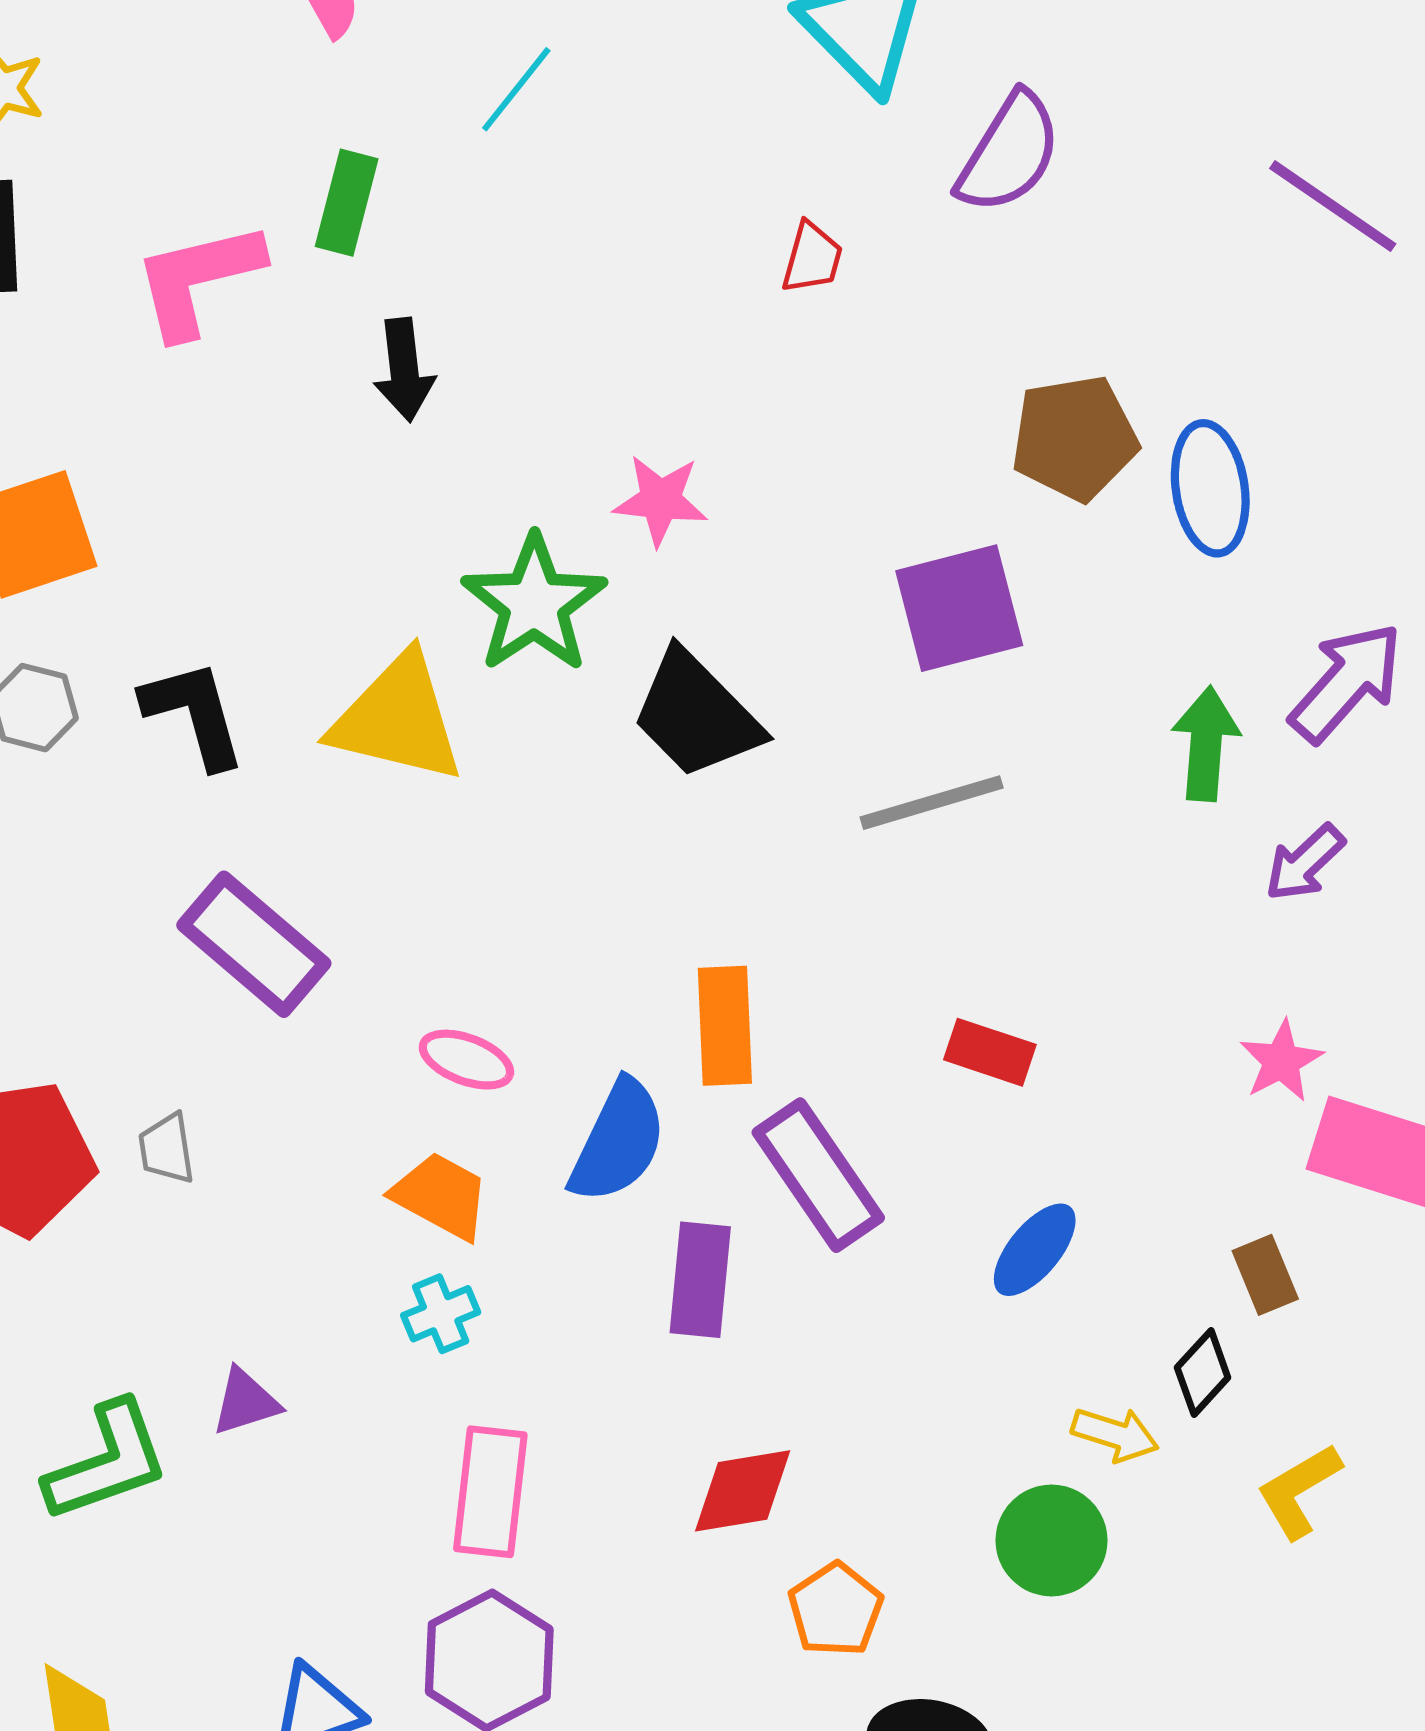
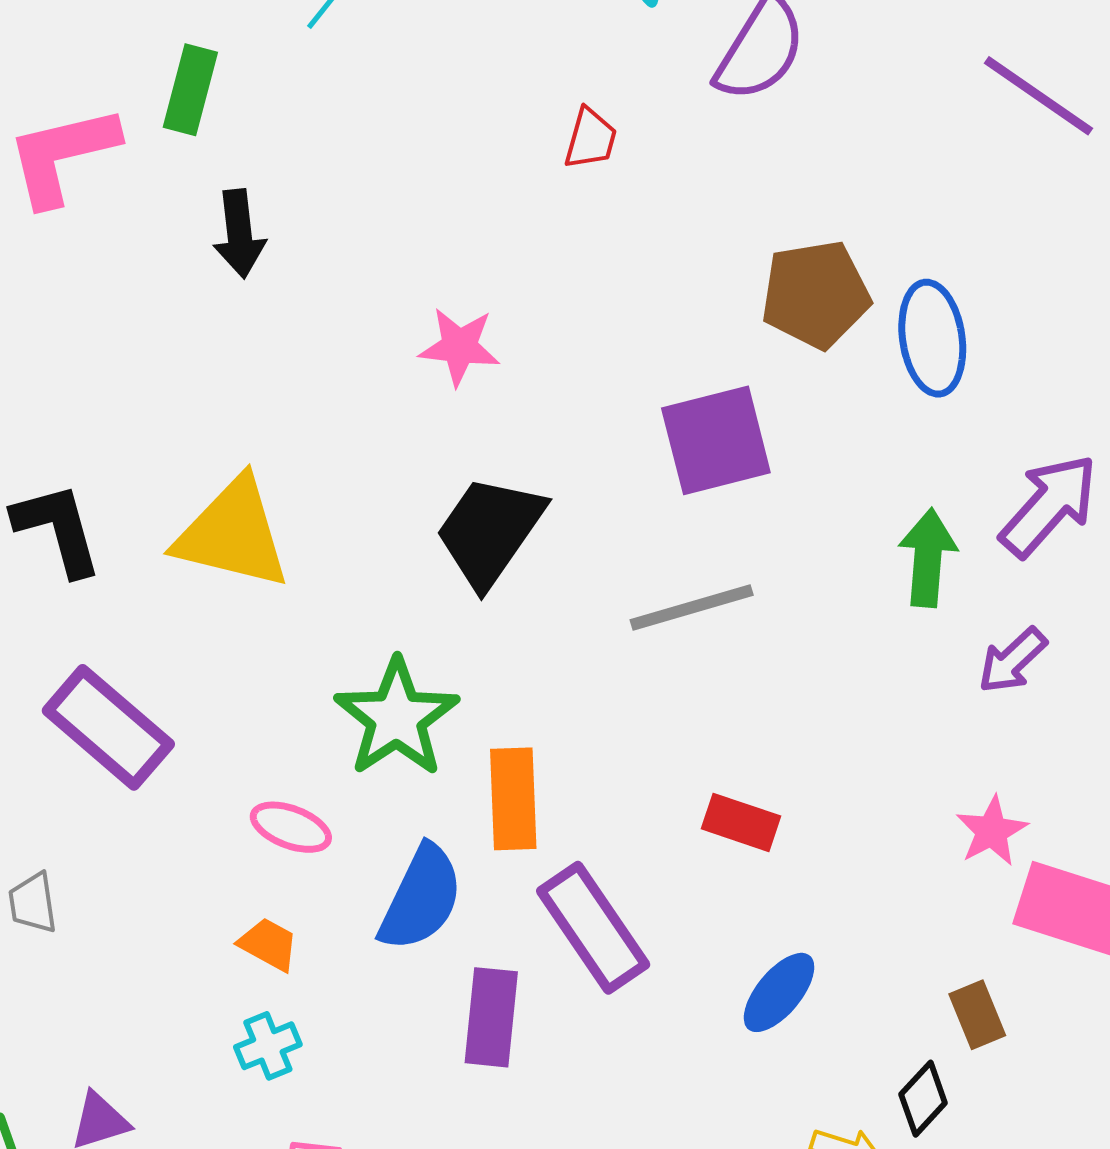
green star: (534, 604) -> (397, 718), moved
black trapezoid: (696, 715) -> (490, 531), turned 79
orange trapezoid: (441, 1196) -> (269, 944), size x0.7

